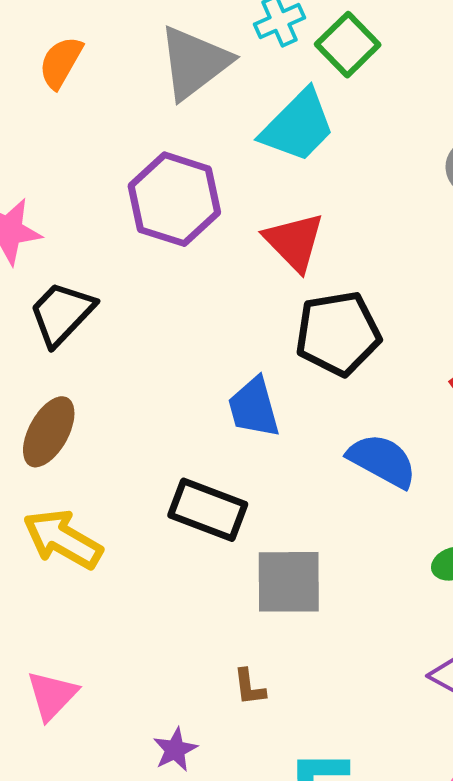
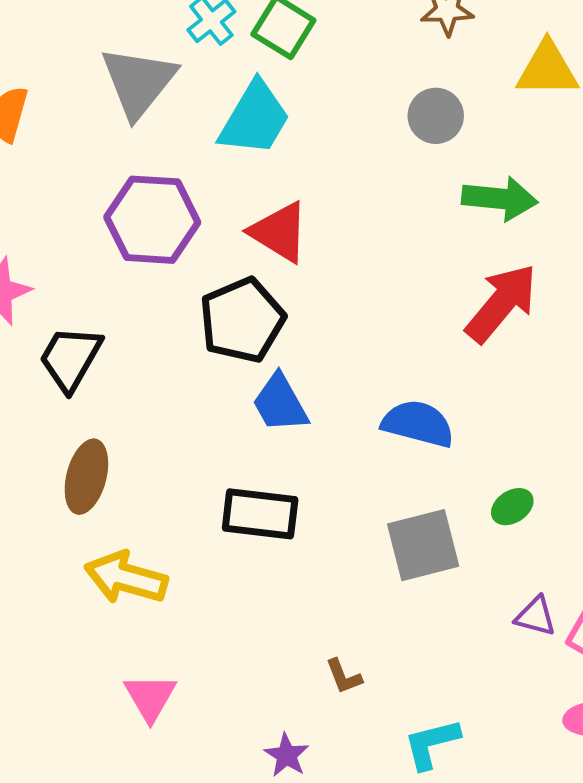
black pentagon: (338, 333) -> (242, 320), moved
gray square: (289, 582) -> (423, 545), moved
pink triangle: (52, 695) -> (150, 697), moved

